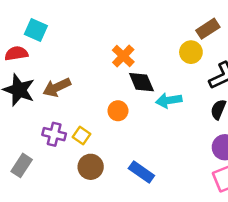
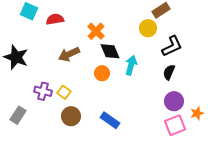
red semicircle: (16, 53) -> (55, 19), moved
brown arrow: (57, 87) -> (69, 54), moved
cyan arrow: (169, 100) -> (131, 65), turned 114
orange circle: (118, 111) -> (102, 73), moved

